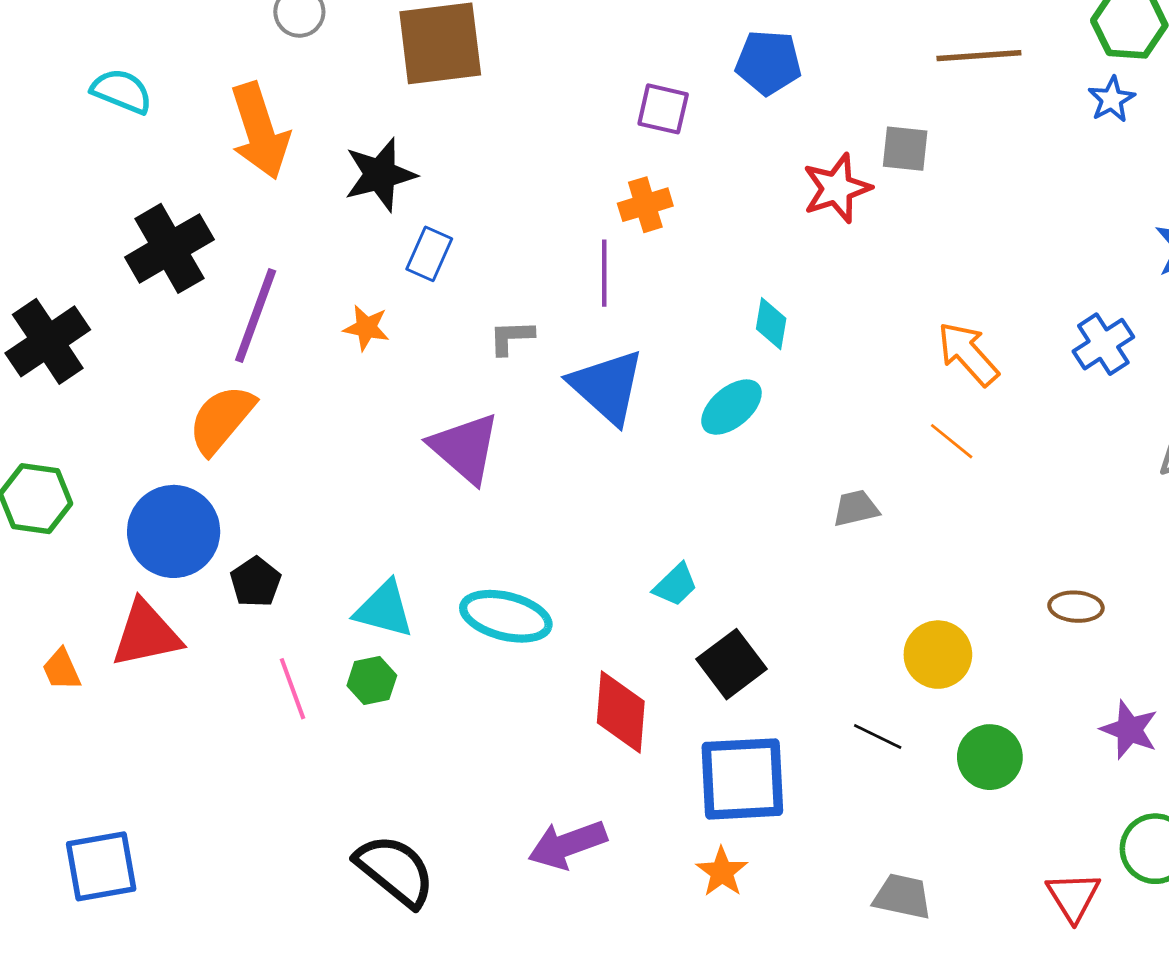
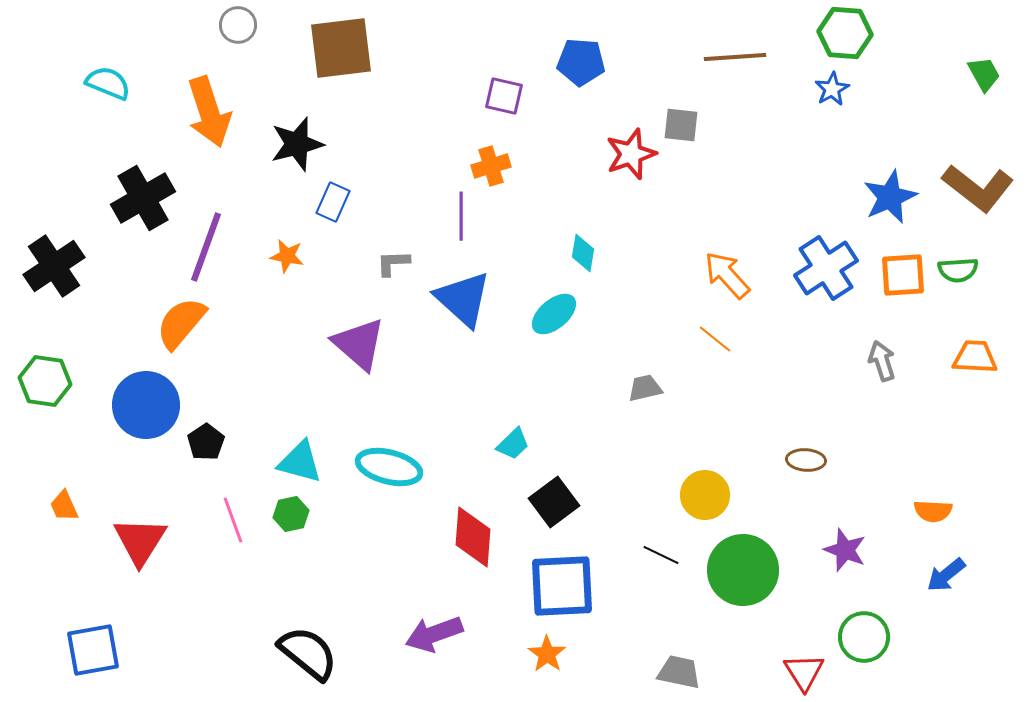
blue cross: (1103, 344) -> (826, 268), size x1.4
red triangle: (146, 634) -> (140, 541), moved, turned -46
green circle: (990, 757) -> (743, 570), size x1.5

